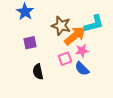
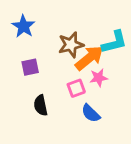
brown star: (61, 26) -> (71, 45), turned -30
blue semicircle: (82, 69) -> (91, 113), moved

